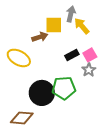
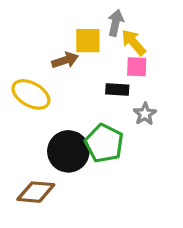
black rectangle: (72, 55) -> (117, 90), turned 32
pink square: (90, 55) -> (137, 67), moved, turned 32
green pentagon: (64, 88) -> (104, 143), turned 30

